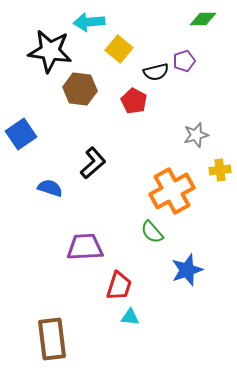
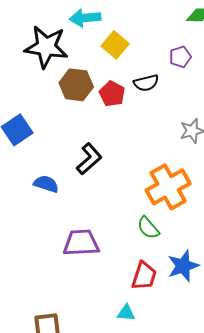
black semicircle: (156, 72) -> (146, 83), moved
red pentagon: (134, 101) -> (112, 94), moved
red trapezoid: (119, 286) -> (144, 276), moved

